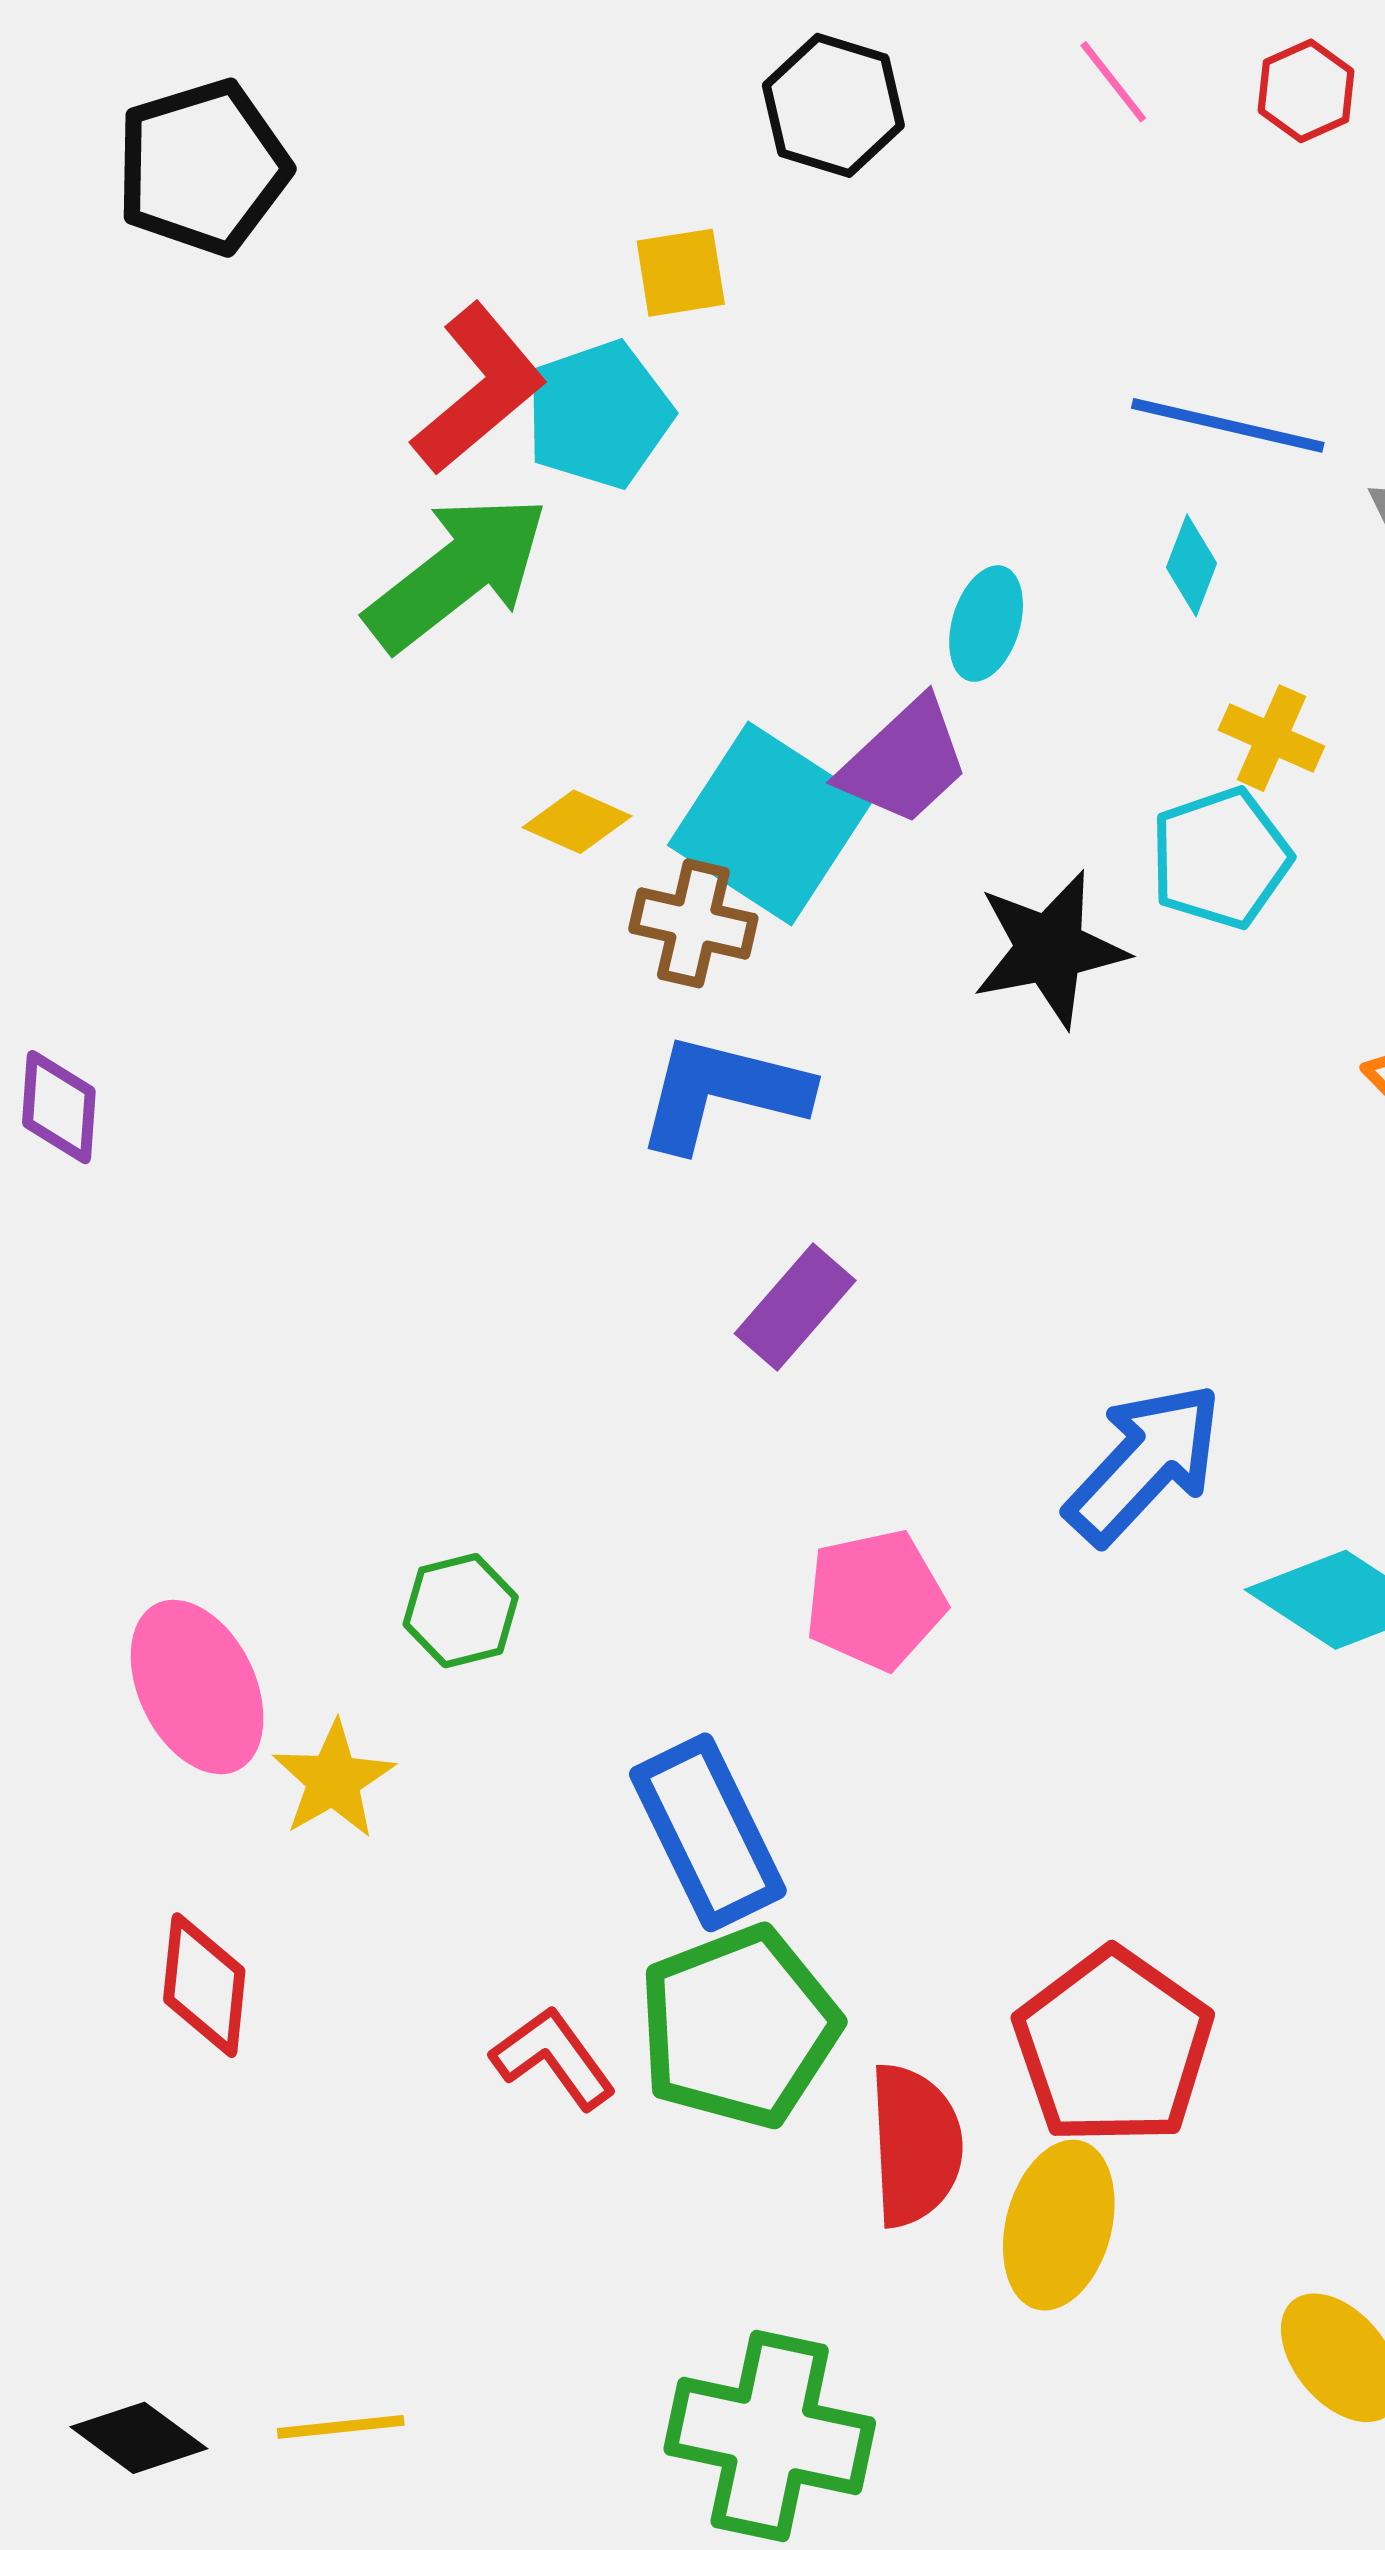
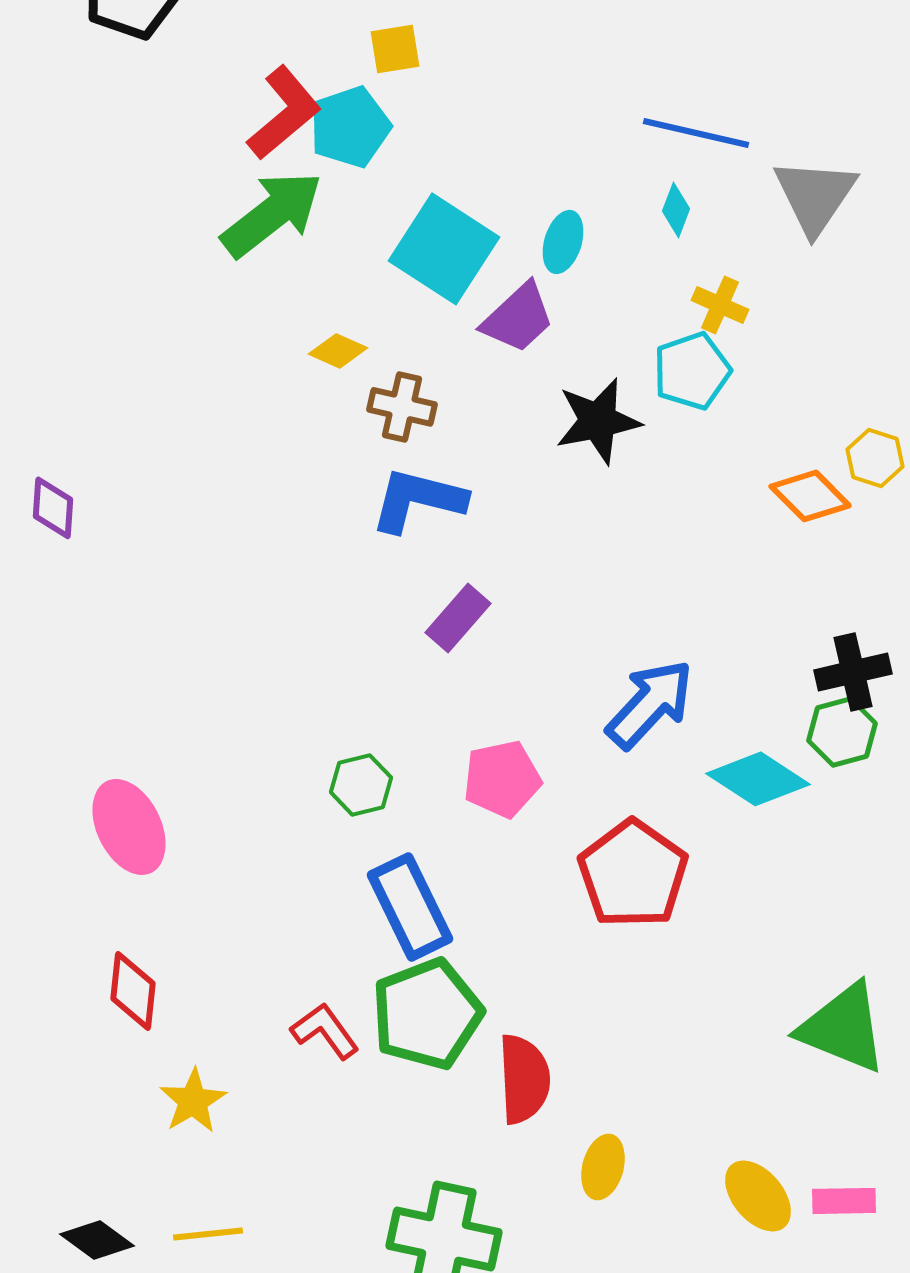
cyan square: (770, 824) -> (444, 249), moved
green hexagon: (461, 1611) -> (361, 785), moved
yellow star: (333, 1780) -> (193, 1101), moved
red pentagon: (1113, 2047) -> (633, 874), moved
yellow ellipse: (1059, 2225) -> (603, 1167), moved, size x0.7

